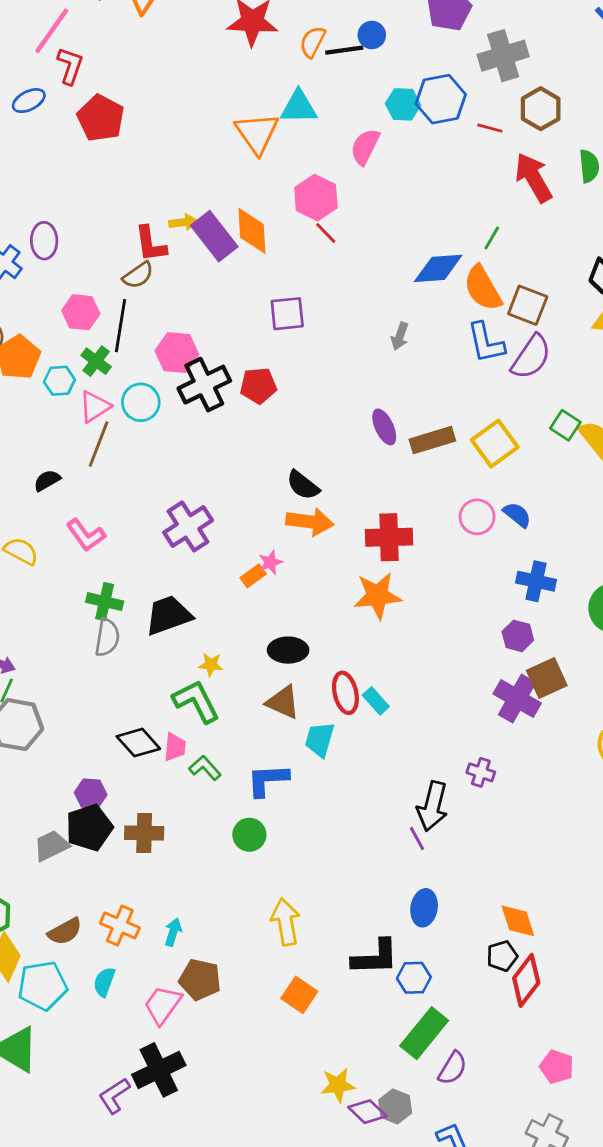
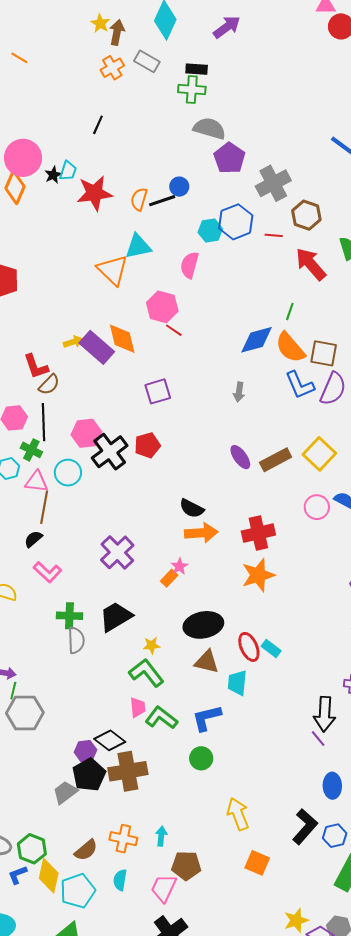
red L-shape: (151, 244) -> (36, 366), moved
pink triangle: (95, 407) -> (36, 482), turned 50
black semicircle: (47, 480) -> (33, 539), moved
black ellipse: (288, 650) -> (203, 625), size x1.4
black diamond: (138, 743) -> (110, 740), moved
green L-shape: (205, 768) -> (161, 718), size x1.4
brown cross: (144, 833) -> (128, 771), size x1.4
black L-shape: (375, 957) -> (305, 827), turned -36

